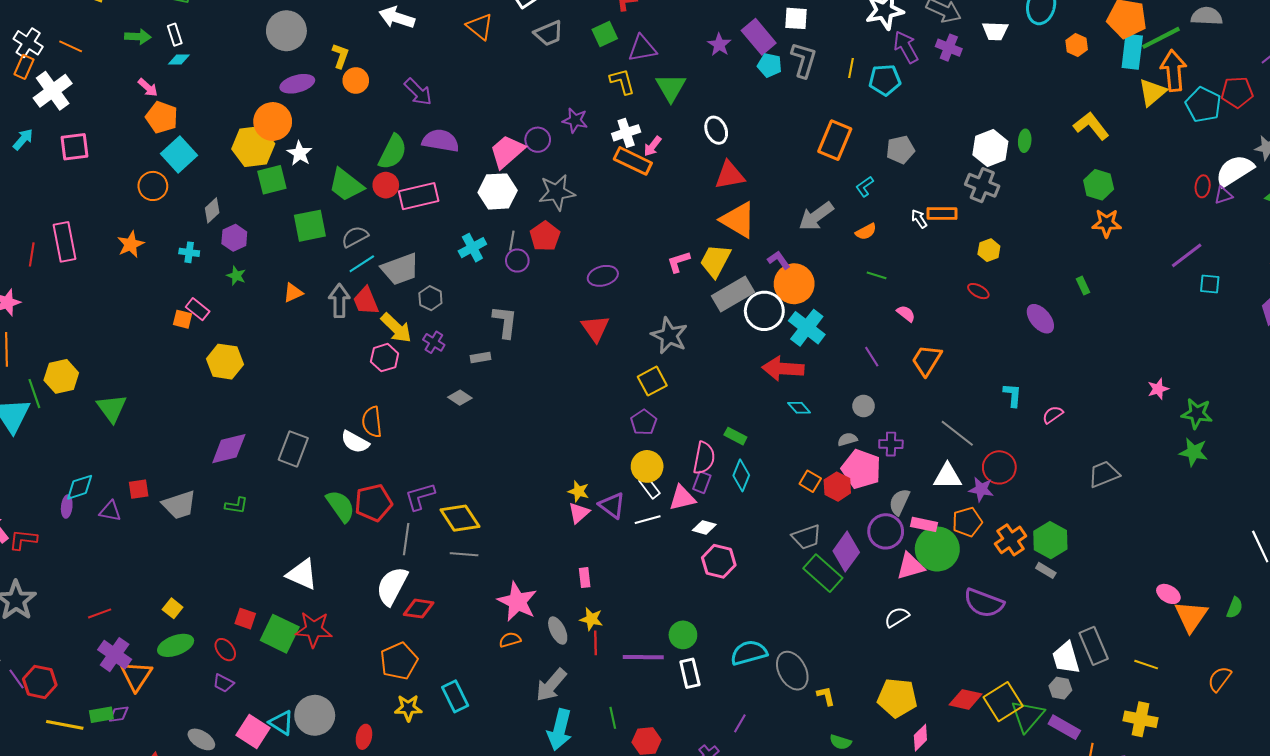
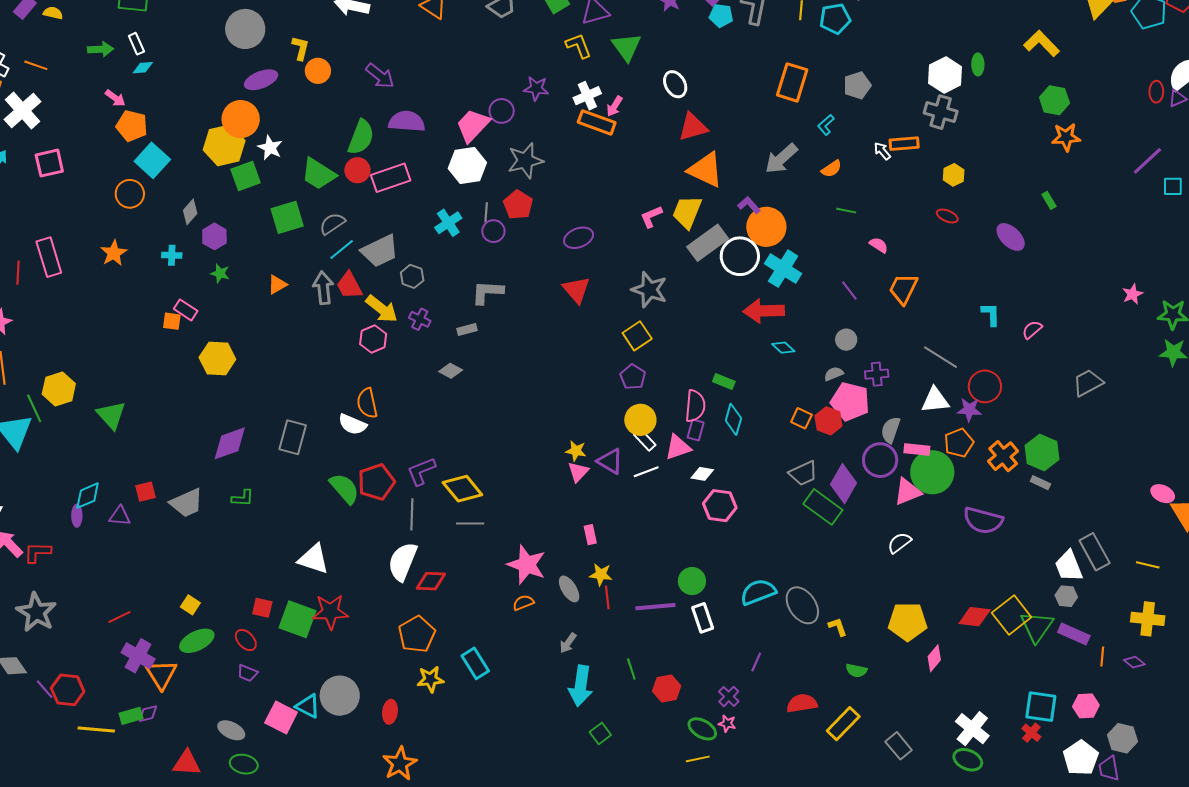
gray L-shape: (505, 322) -> (487, 292), turned -88
gray arrow: (551, 685) -> (568, 643), size x0.6

